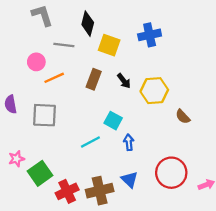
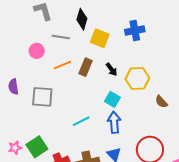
orange line: (54, 78) -> (63, 65), moved
cyan square: (113, 121) -> (112, 99), moved
blue arrow: (129, 142) -> (114, 122), size x1.5
pink star: (16, 159) -> (15, 148), moved

